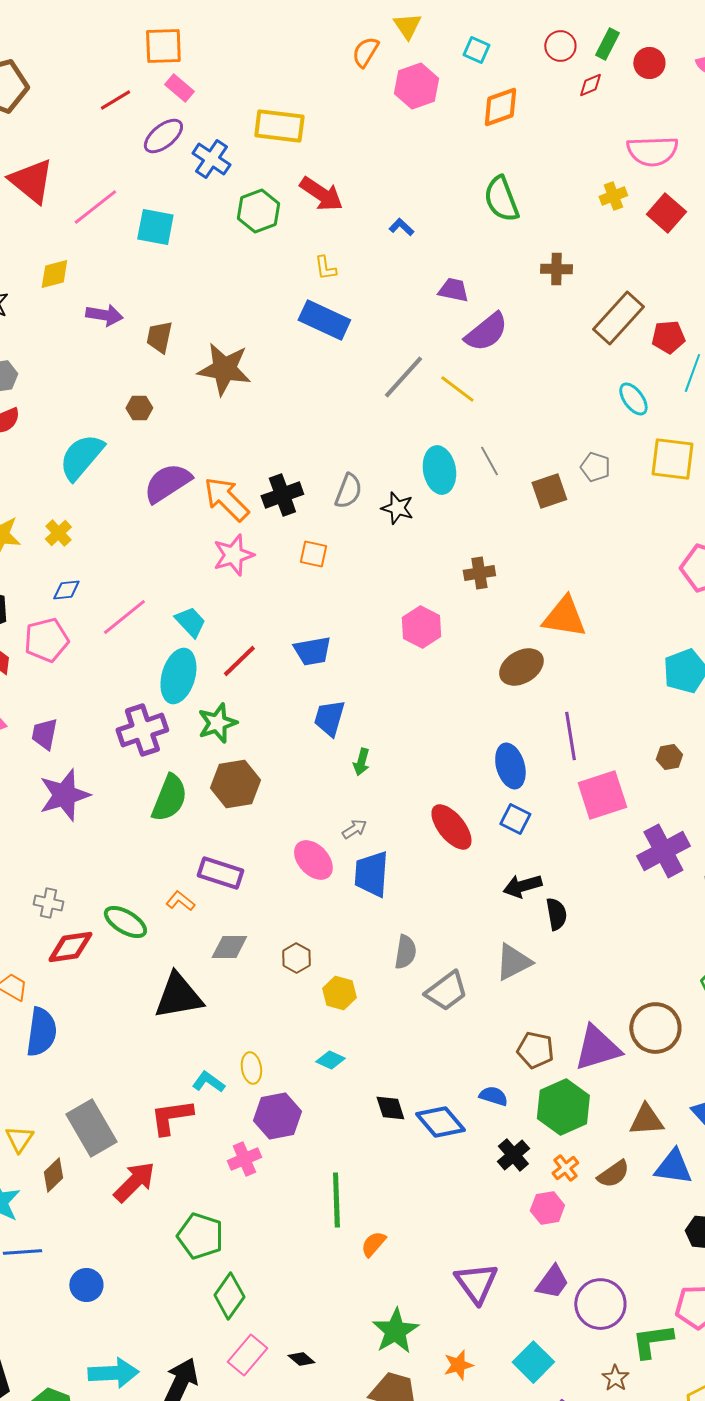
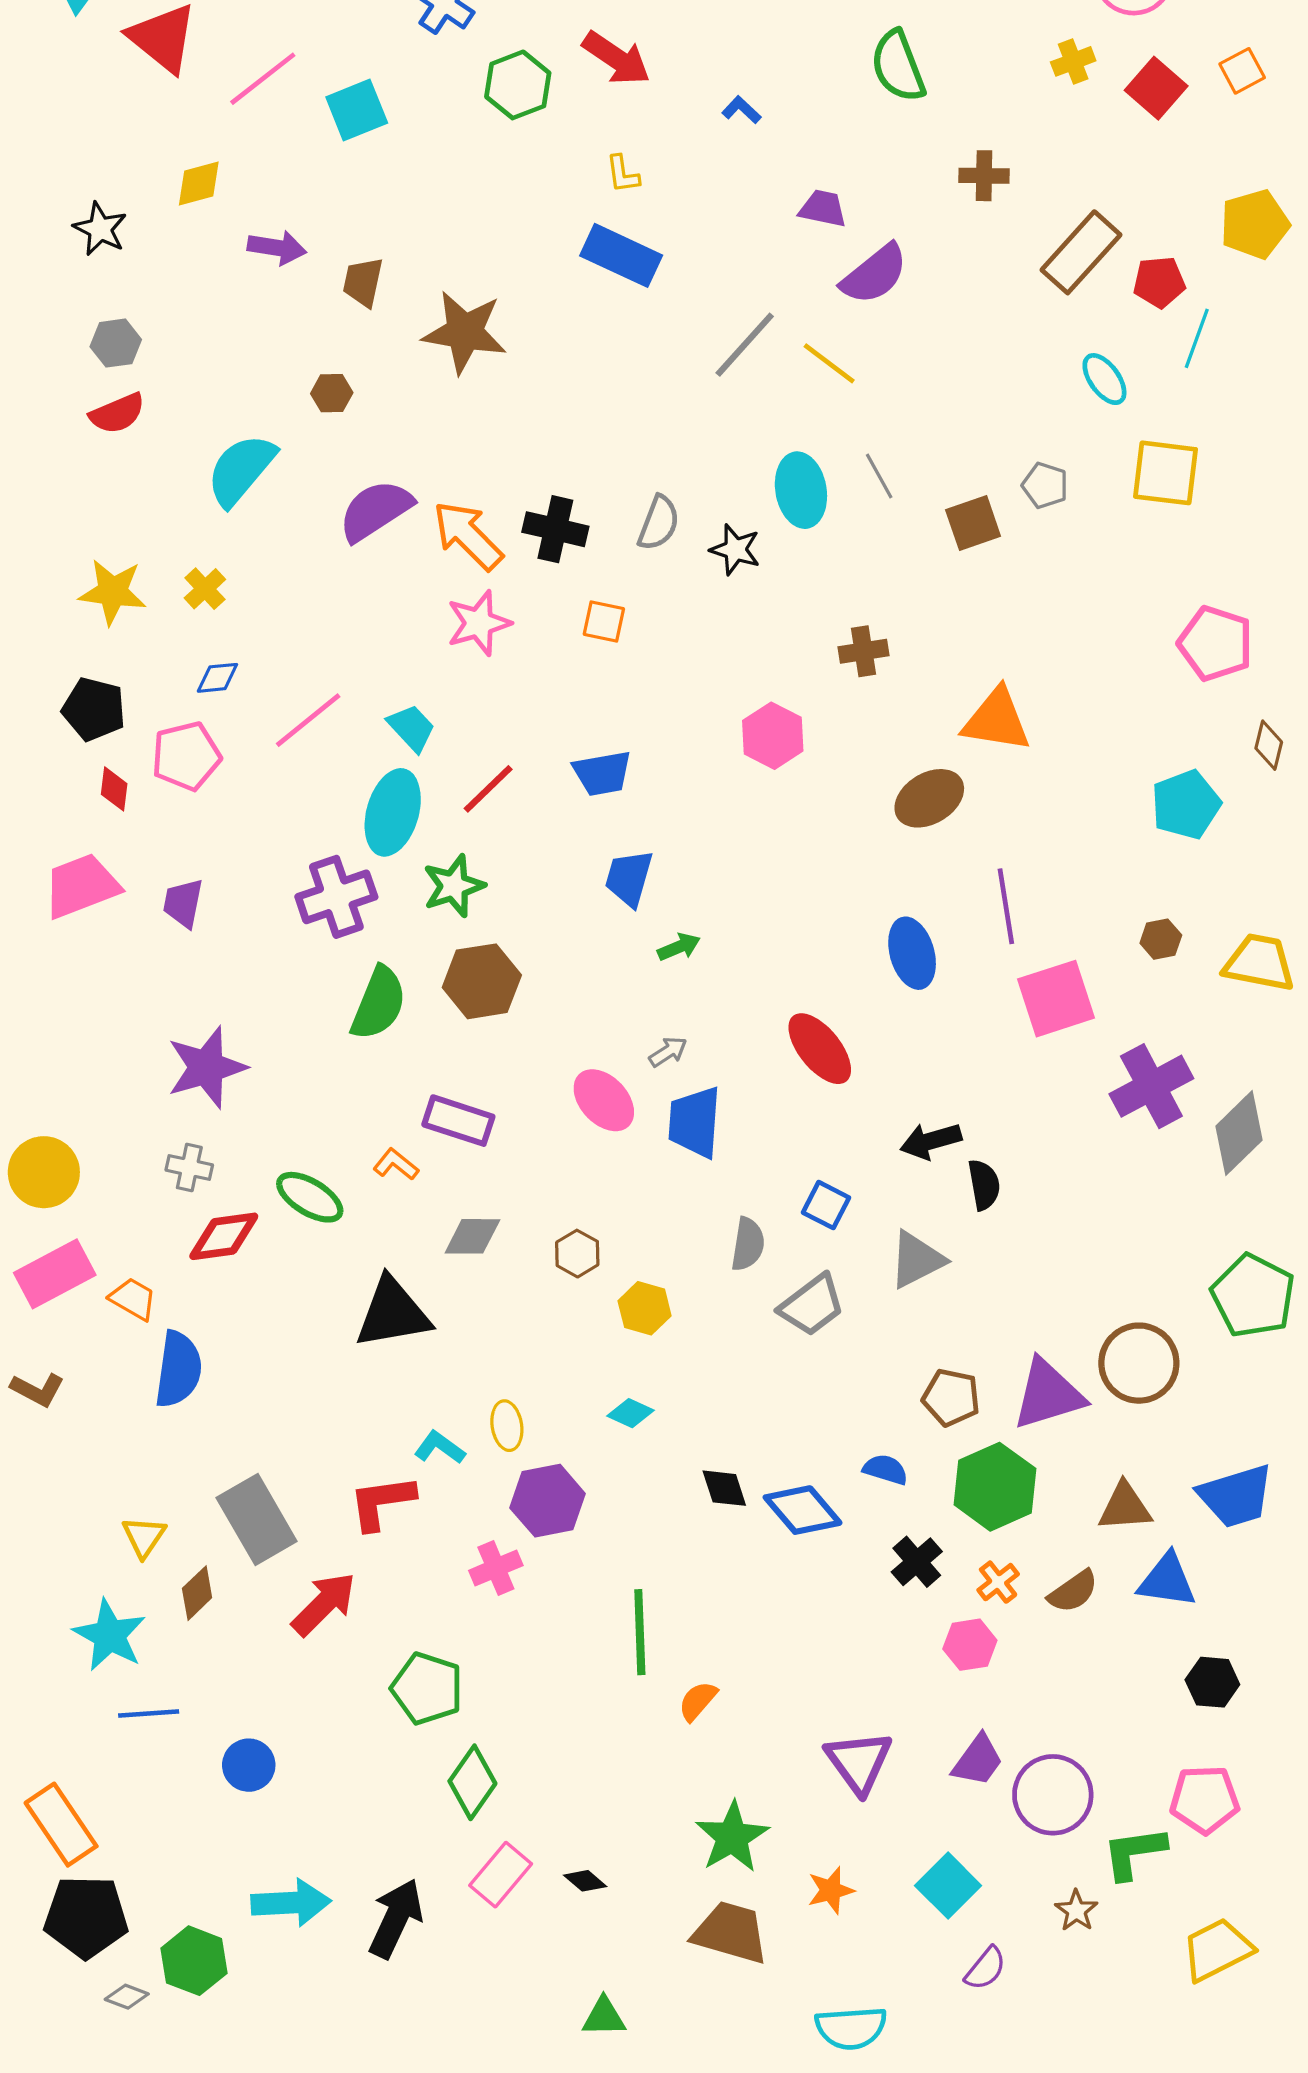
cyan square: (155, 227) -> (357, 110), turned -33
black cross: (282, 495) -> (555, 529), turned 33
green arrow: (361, 762) -> (679, 947), turned -128
purple star: (64, 795) -> (207, 1067), moved
blue square: (515, 819) -> (826, 1205), moved

